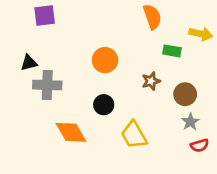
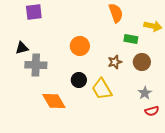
brown circle: (185, 94) -> (142, 62), moved
yellow trapezoid: (134, 135) -> (102, 89), moved

